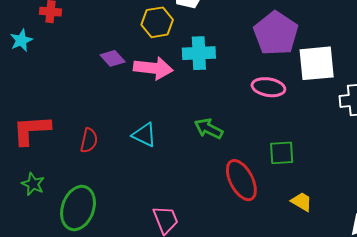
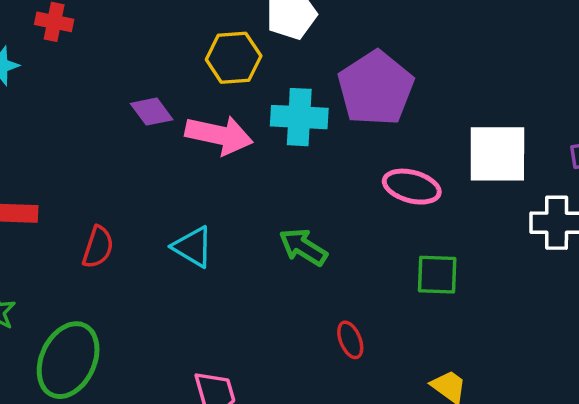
purple pentagon: (276, 33) -> (376, 88), moved
green square: (282, 153) -> (437, 275), moved
red ellipse: (241, 180) -> (350, 340), size x0.5

